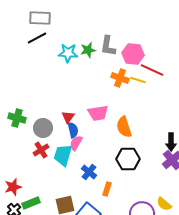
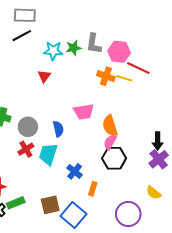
red triangle: (68, 117) -> (44, 76), moved
pink semicircle: (76, 143) -> (110, 142), moved
yellow semicircle: (164, 204) -> (154, 193), moved

